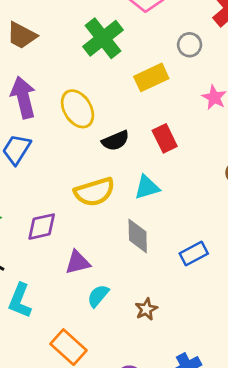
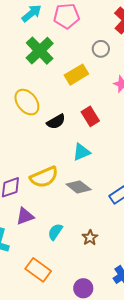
yellow semicircle: (94, 192) -> (44, 177), moved
gray diamond: (138, 236) -> (79, 187), turned -45
purple triangle: (78, 262) -> (25, 216), moved

